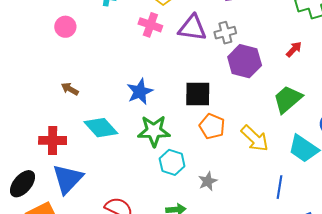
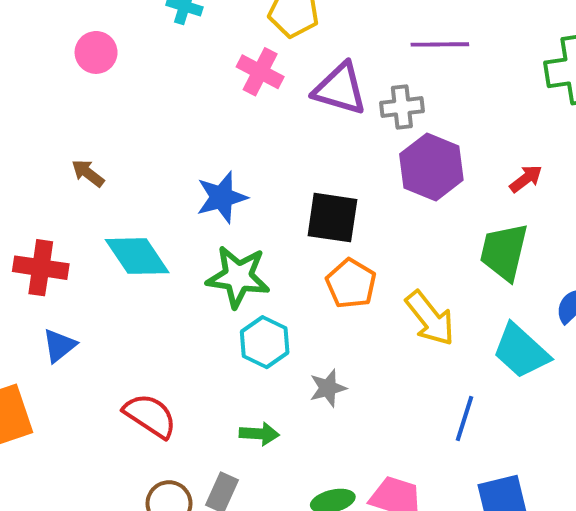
red arrow: (294, 49) -> (526, 179), moved
green trapezoid: (288, 99) -> (504, 252), turned -44
blue triangle: (68, 179) -> (59, 346), size x0.6

